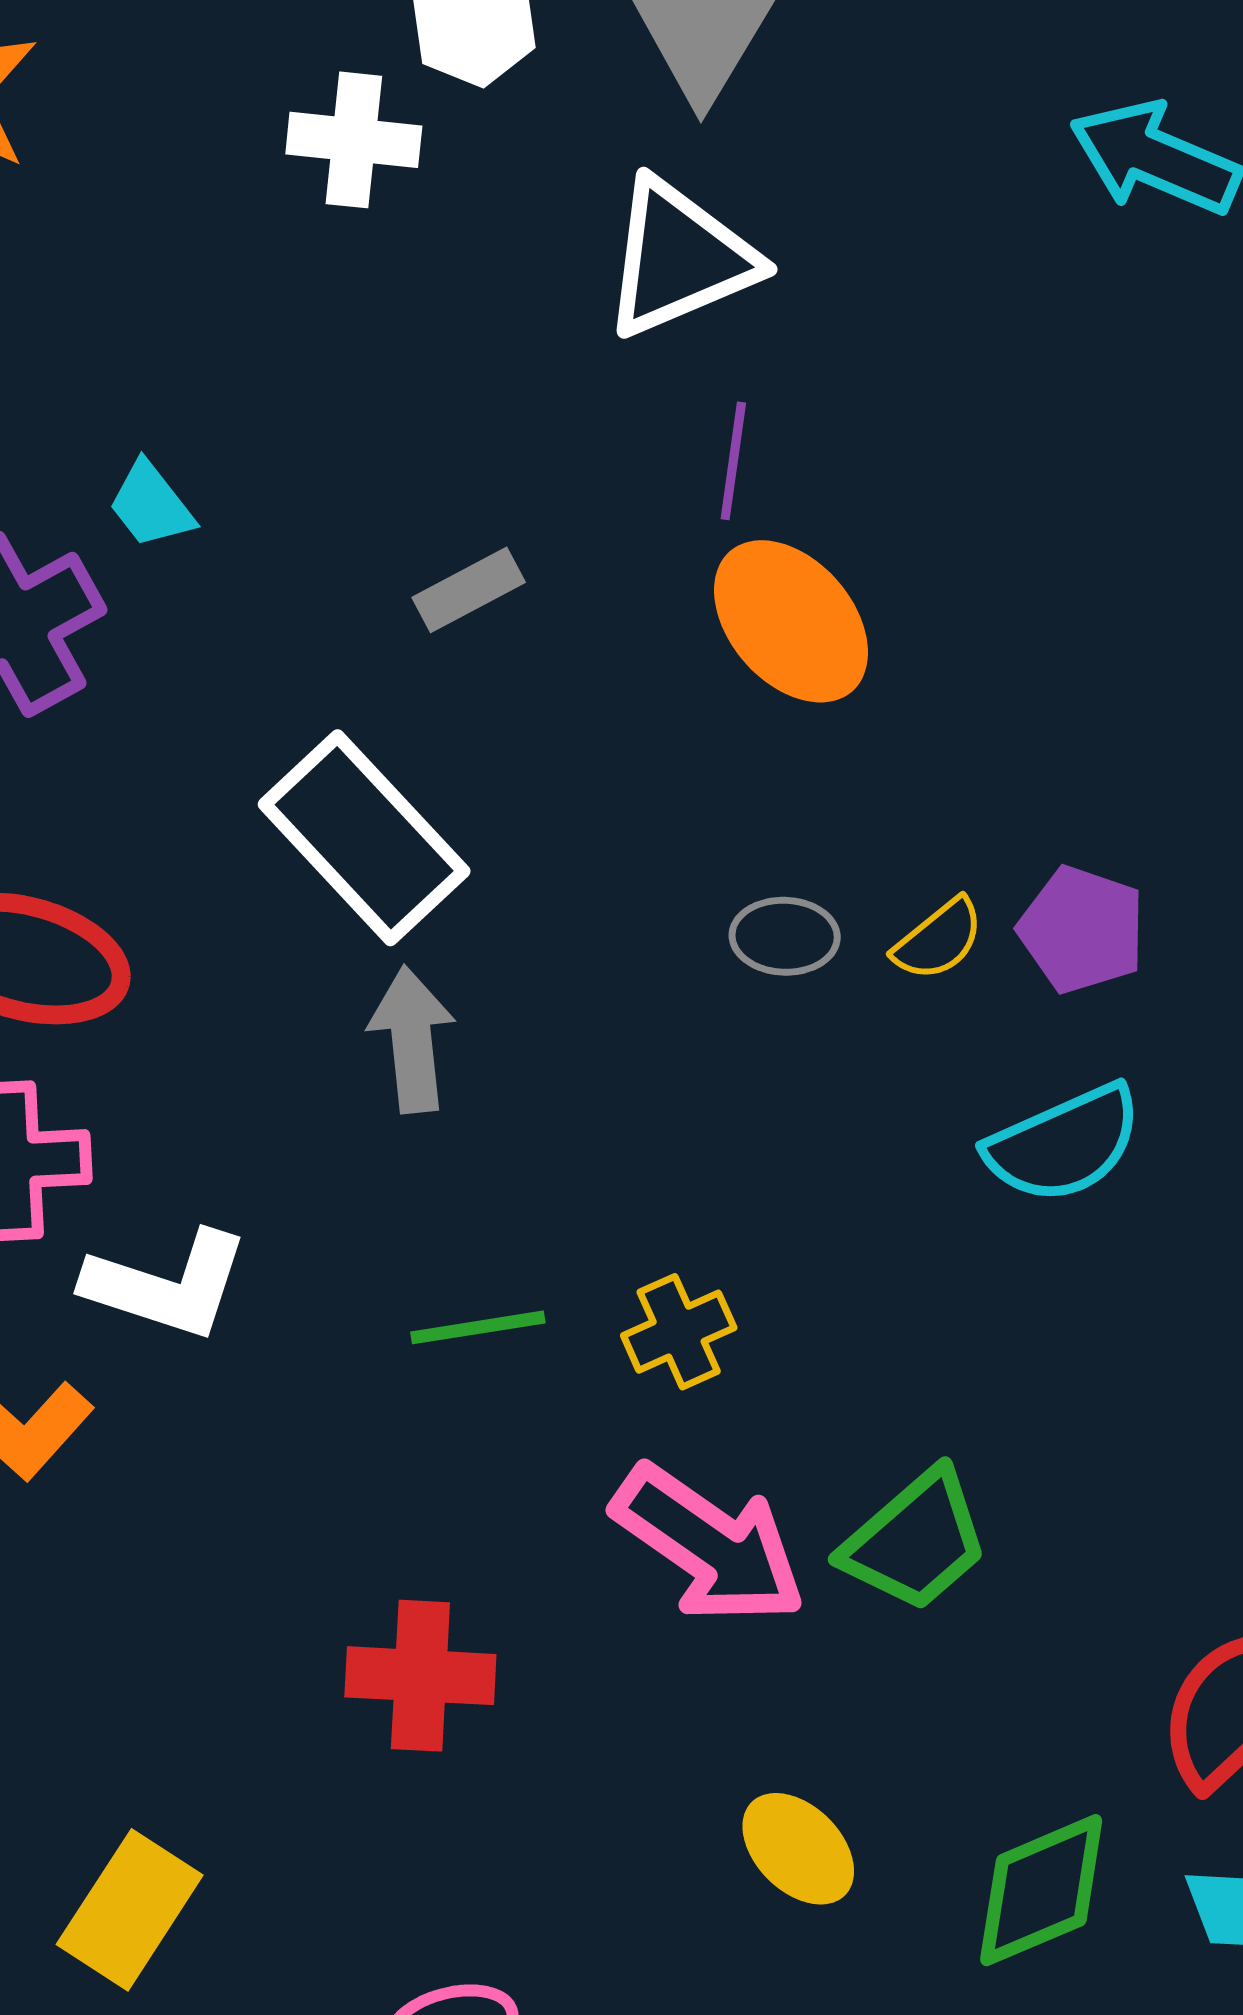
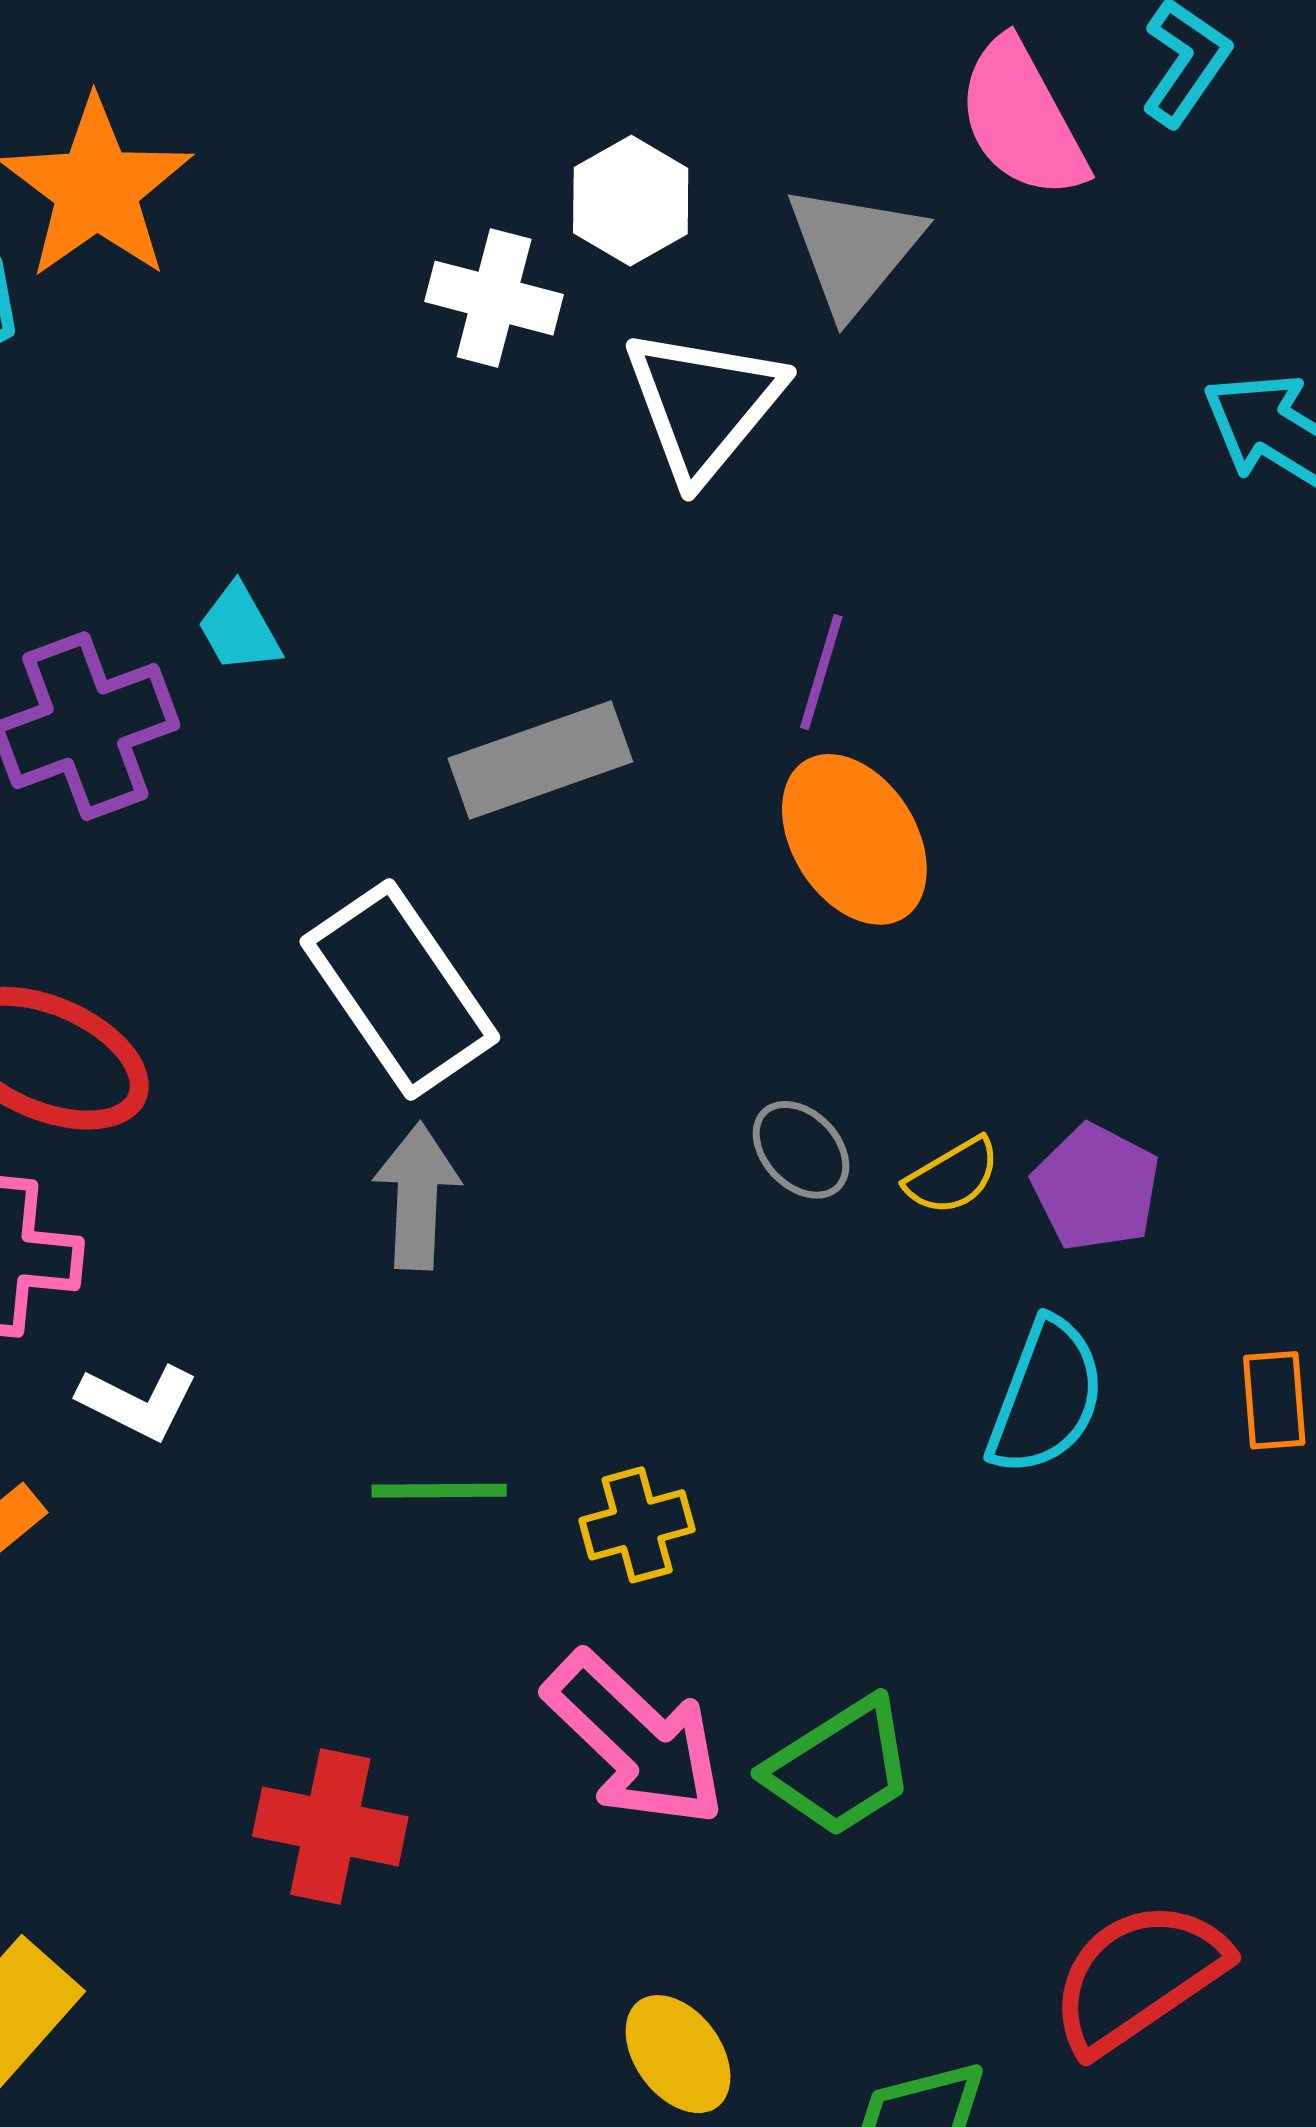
white triangle: (679, 258) -> (704, 404), moved, turned -36
gray rectangle: (469, 590) -> (540, 760), size x1.6
gray ellipse: (785, 936) -> (801, 1150), turned 36
cyan semicircle: (1064, 1144) -> (1046, 1397), turned -54
white L-shape: (167, 1285) -> (138, 1402), size x0.7

